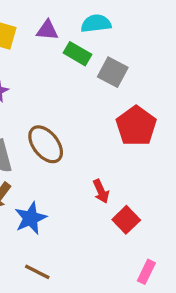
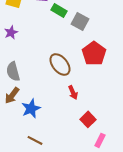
brown ellipse: (46, 144) -> (60, 64), moved
red square: (126, 220) -> (88, 119), moved

